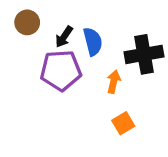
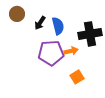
purple pentagon: (61, 70) -> (51, 53), moved
orange arrow: (114, 82) -> (71, 51), turned 64

